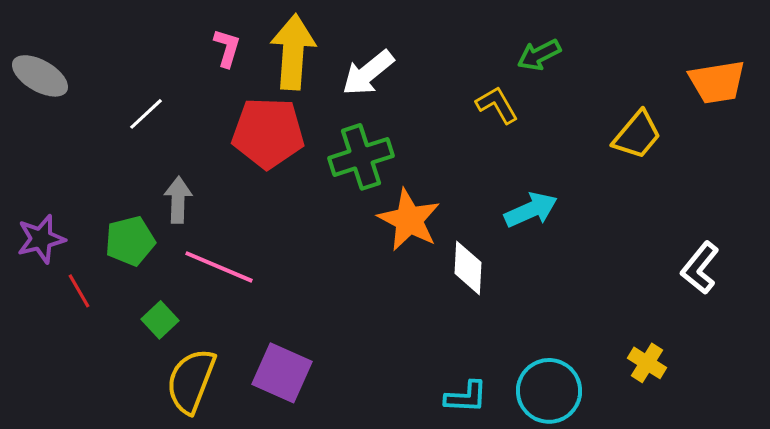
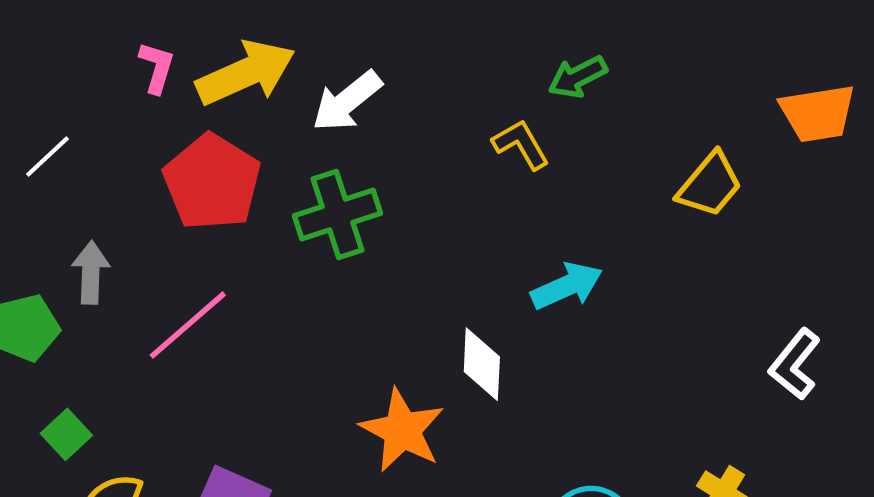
yellow arrow: (293, 52) -> (246, 73), turned 62
red pentagon: (268, 133) -> (212, 182), turned 30
orange star: (409, 220) -> (402, 430), moved
pink line: (219, 267) -> (188, 325), moved, turned -64

